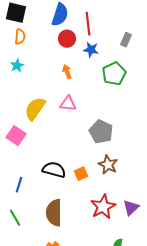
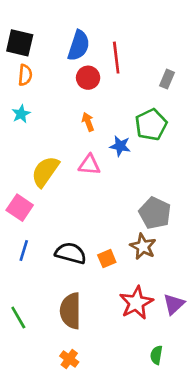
blue star: (91, 50) -> (120, 146), moved
gray pentagon: (101, 132) -> (155, 213), moved
blue line: (19, 185) -> (24, 251), moved

